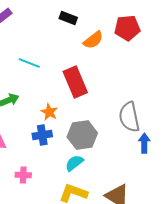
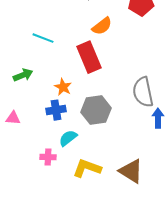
orange semicircle: (93, 40) -> (102, 26), moved
cyan semicircle: (74, 163) -> (68, 138), moved
pink cross: (23, 175) -> (48, 157), moved

